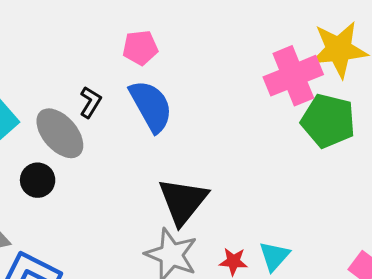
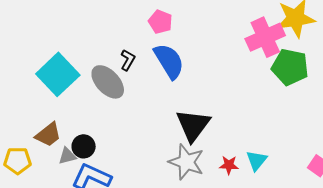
pink pentagon: (140, 48) -> (160, 22), turned 30
black circle: (38, 180) -> (84, 146), moved

